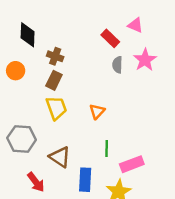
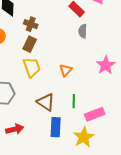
pink star: (145, 60) -> (106, 65), moved
brown triangle: (60, 157) -> (46, 102), moved
red arrow: (36, 182) -> (15, 129), turned -66

